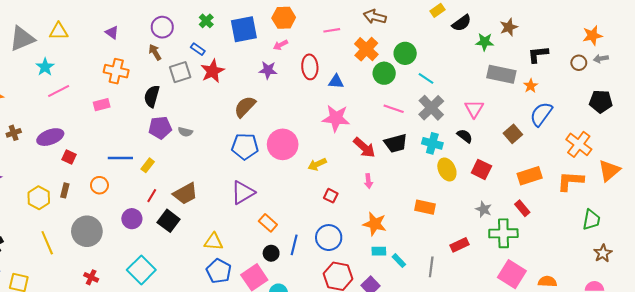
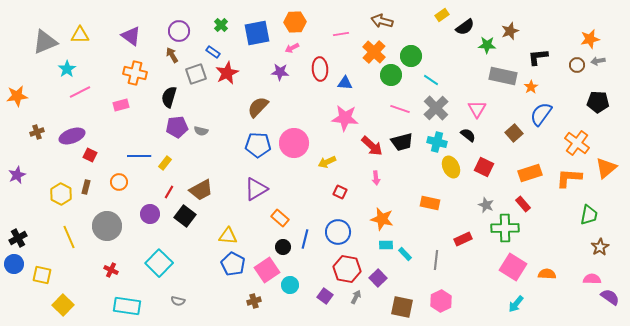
purple triangle: (112, 32) -> (131, 36), size x1.5

